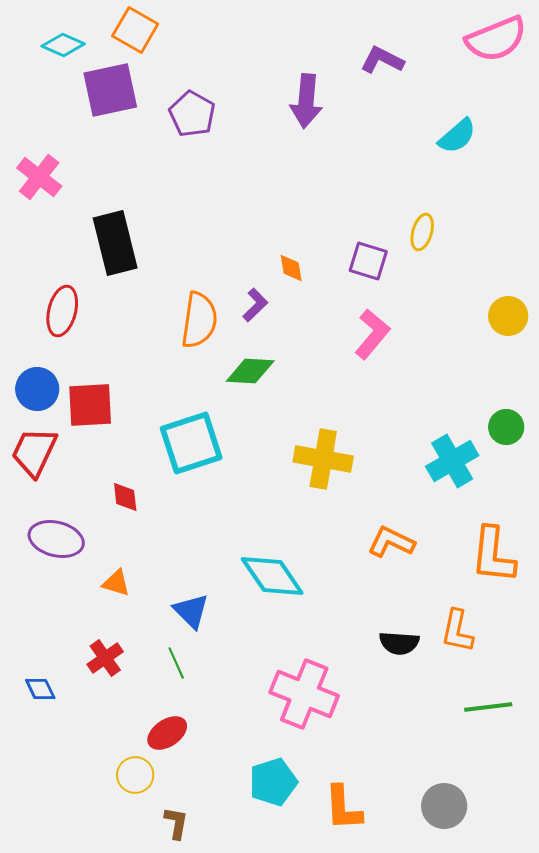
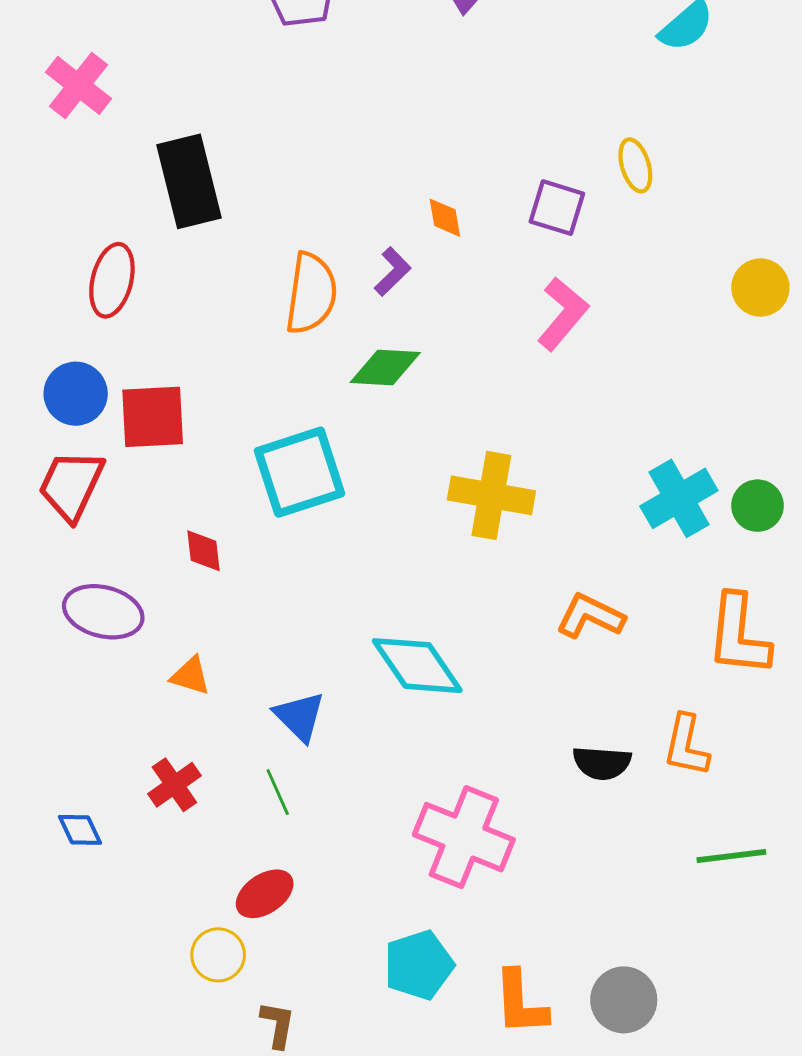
yellow ellipse: (422, 232) -> (635, 165), turned -33
green circle: (506, 427) -> (757, 506), moved
gray circle: (444, 806) -> (624, 1000), moved

